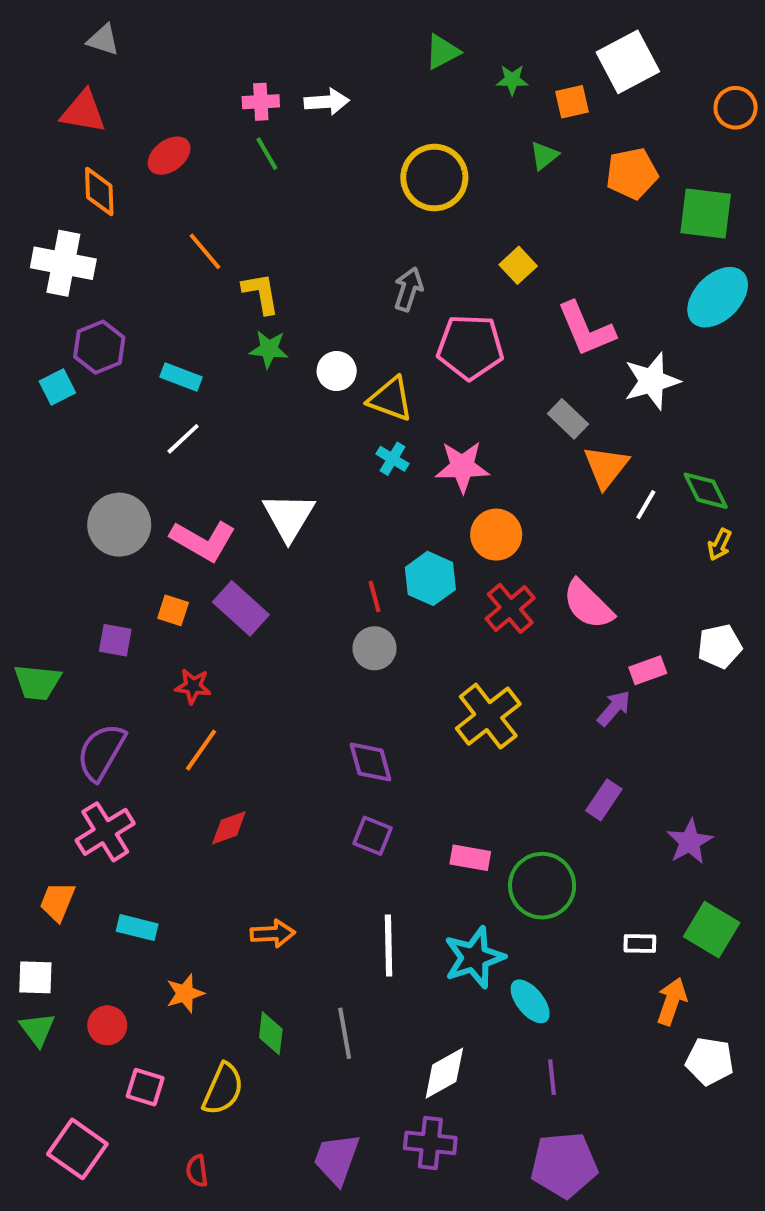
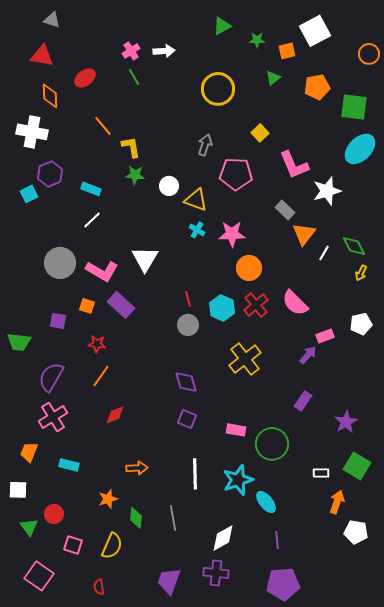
pink cross: (261, 102) -> (131, 51), turned -30
cyan hexagon: (430, 578) -> (222, 308), moved
orange star: (185, 993) -> (108, 499), moved
green triangle: (37, 1029) -> (29, 527), moved

